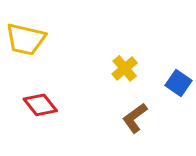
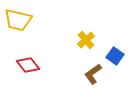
blue square: (179, 83) -> (115, 56), moved

